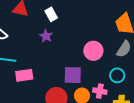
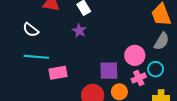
pink circle: (93, 51) -> (135, 55), moved
pink cross: (100, 91) -> (139, 78), moved, turned -32

